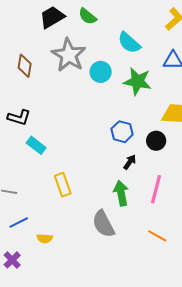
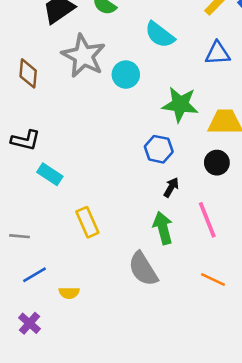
green star: (138, 81) -> (180, 104), moved
black circle: (156, 141) -> (217, 163), moved
pink line: (156, 189) -> (207, 220), turned -32

